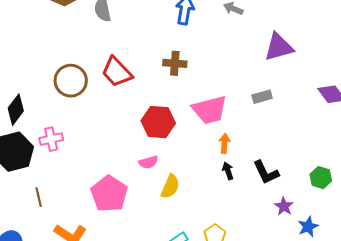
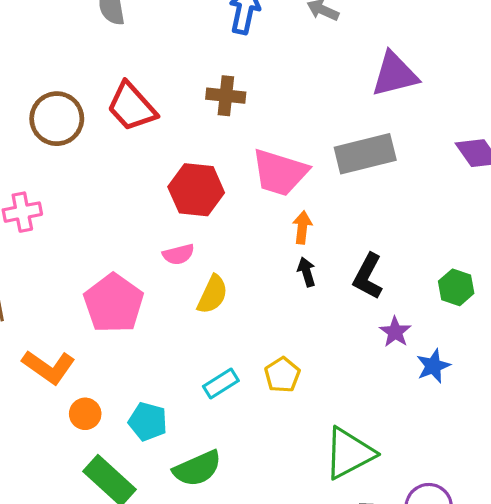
gray rectangle: (262, 97) -> (365, 154), size x1.8
pink trapezoid: (210, 110) -> (280, 172), turned 30
black L-shape: (266, 172) -> (368, 276), turned 52

